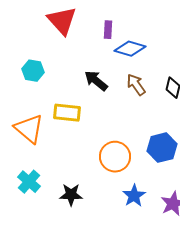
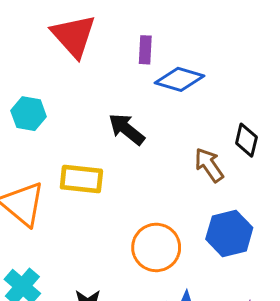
brown arrow: (136, 85) -> (209, 165), moved

